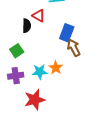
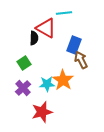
red triangle: (39, 16) -> (46, 28), size x1.5
orange star: (56, 68) -> (63, 80), size x1.5
purple cross: (16, 76) -> (23, 88), turned -35

